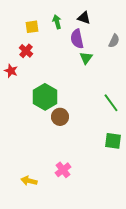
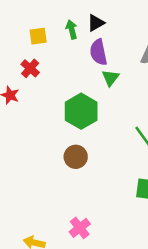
black triangle: (84, 18) -> (96, 23), moved, turned -48
green hexagon: (45, 97) -> (81, 111), moved

